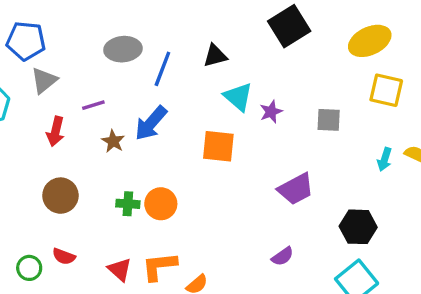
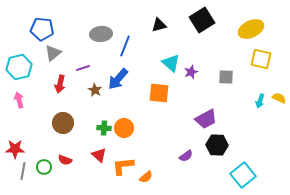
black triangle: (215, 56) -> (159, 25), moved
black hexagon: (358, 227) -> (217, 145), moved
purple semicircle: (283, 256) -> (186, 156), moved
red triangle: (120, 270) -> (99, 155), moved

